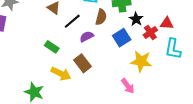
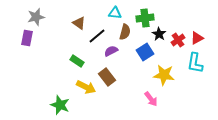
red triangle: (167, 23) -> (197, 38), moved, turned -32
red cross: (150, 32) -> (178, 40), moved

